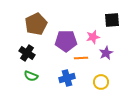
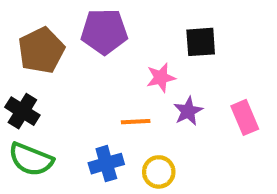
purple pentagon: (66, 41) -> (104, 31), moved
green semicircle: (31, 76) -> (31, 159), size x1.5
yellow circle: (101, 82) -> (159, 172), moved

